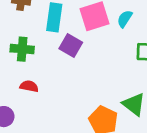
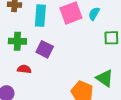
purple square: (71, 45) -> (45, 49), moved

